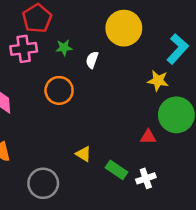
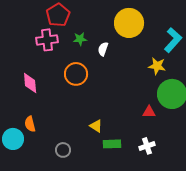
green rectangle: (116, 170) -> (112, 144), moved, turned -36
gray circle: (43, 183) -> (63, 150), size x0.6

